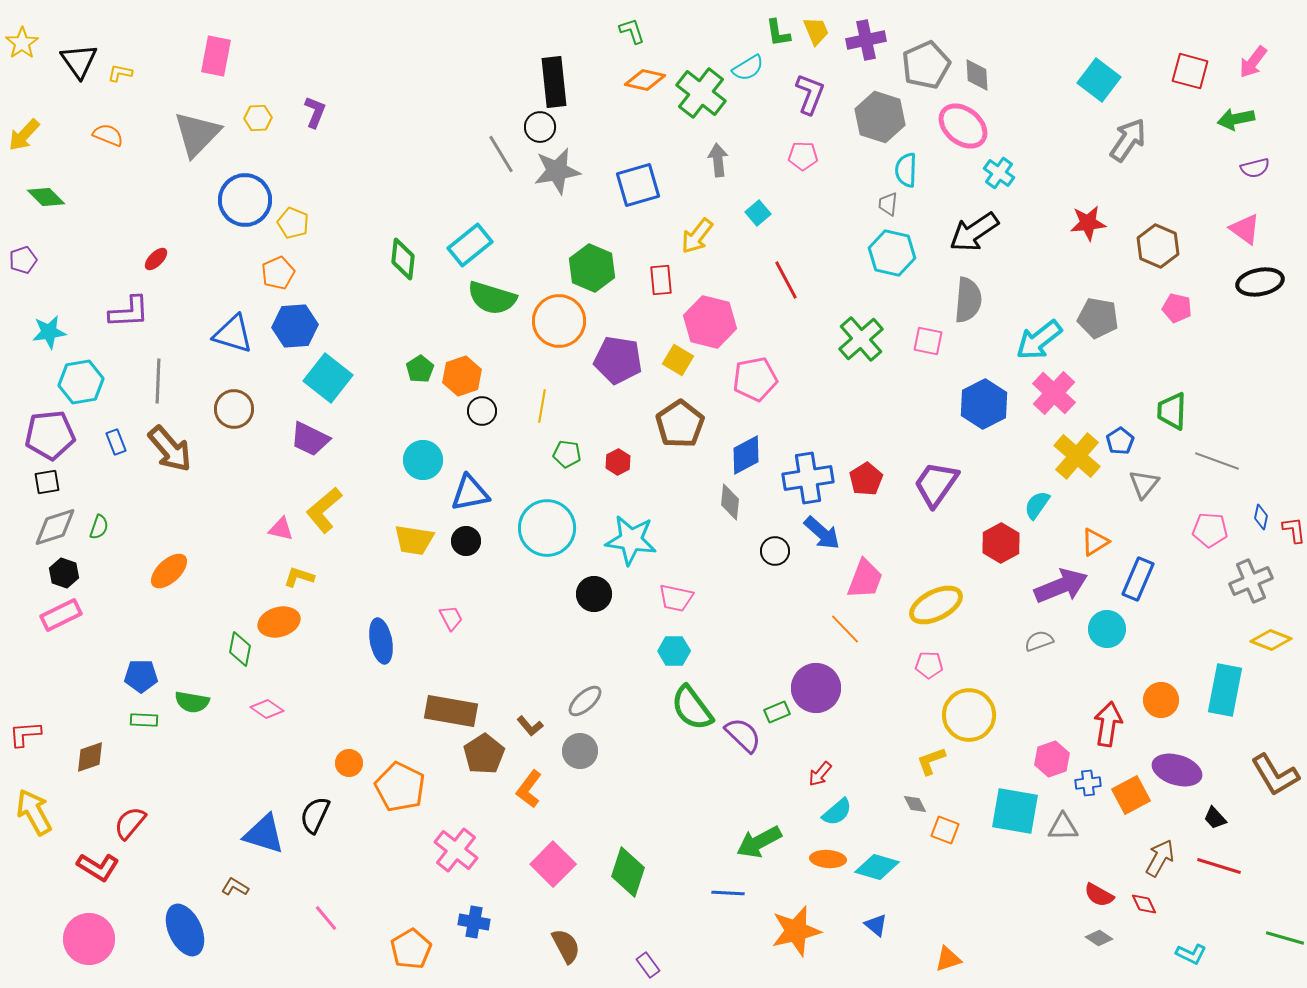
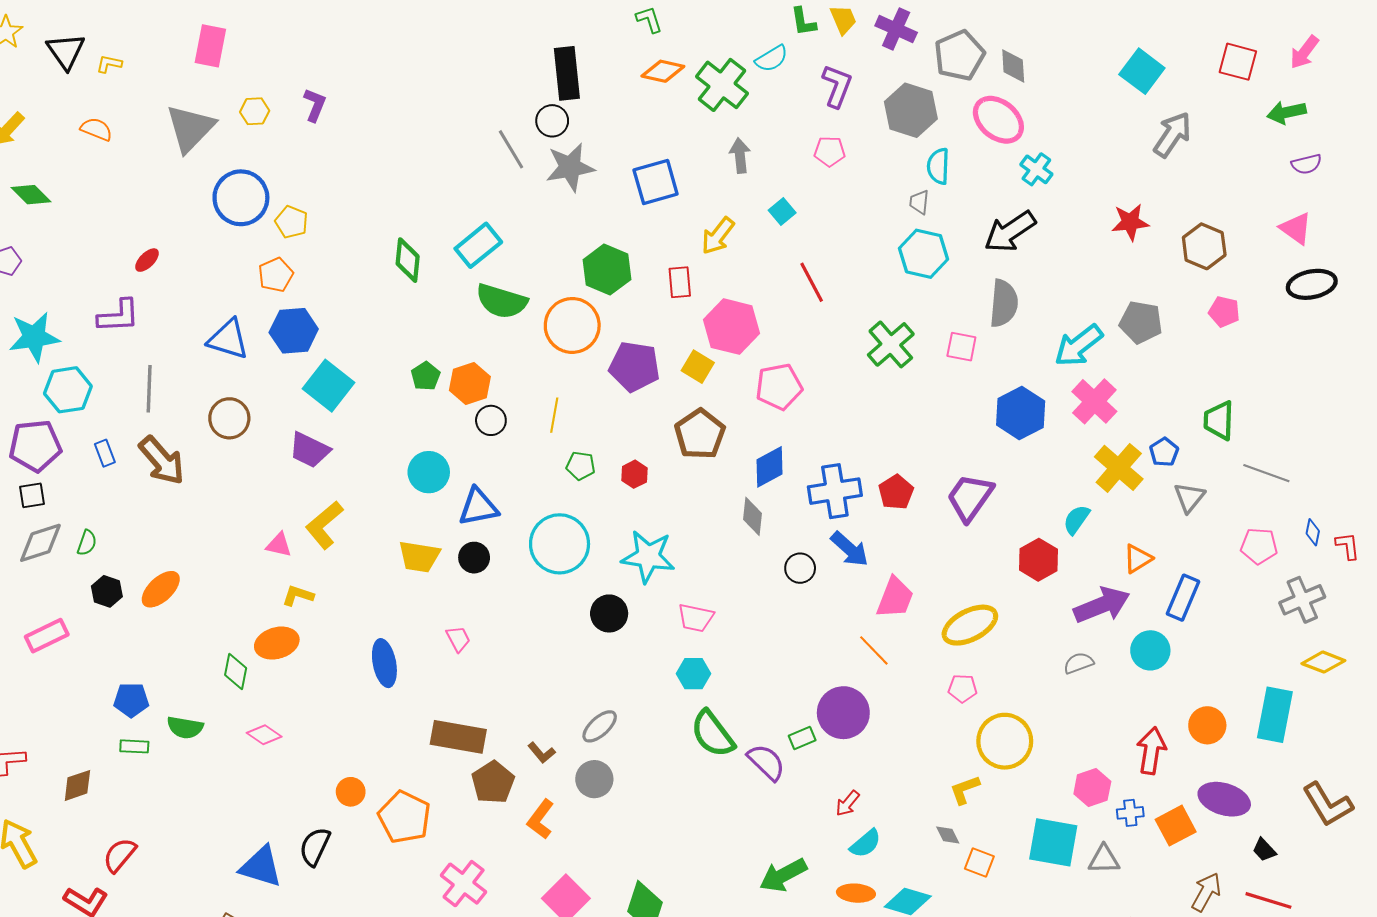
purple cross: (866, 40) -> (896, 29), turned 36
cyan star: (49, 332) -> (34, 337), size x1.4
black hexagon: (64, 573) -> (107, 591), moved

